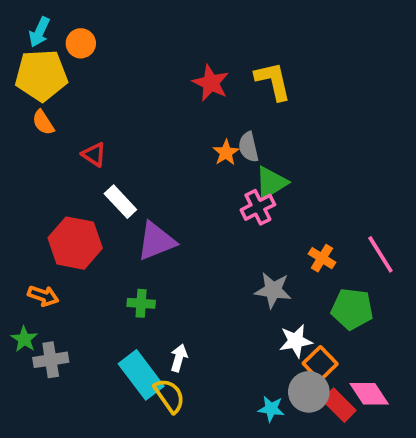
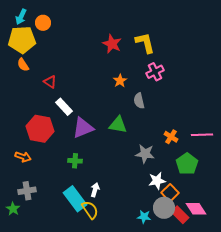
gray semicircle: (249, 147) -> (139, 101), moved
green triangle: (271, 183) -> (118, 125), moved, turned 42
pink cross: (258, 207) -> (155, 72), moved
pink line: (380, 254) -> (202, 135), turned -60
green pentagon: (352, 309) -> (187, 164), turned 30
green star: (24, 339) -> (13, 209), moved

